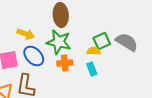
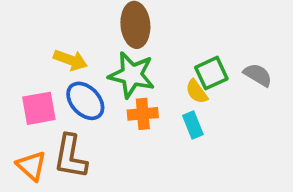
gray semicircle: (127, 42) -> (258, 75), size x0.7
yellow semicircle: (94, 51) -> (197, 92), turned -128

